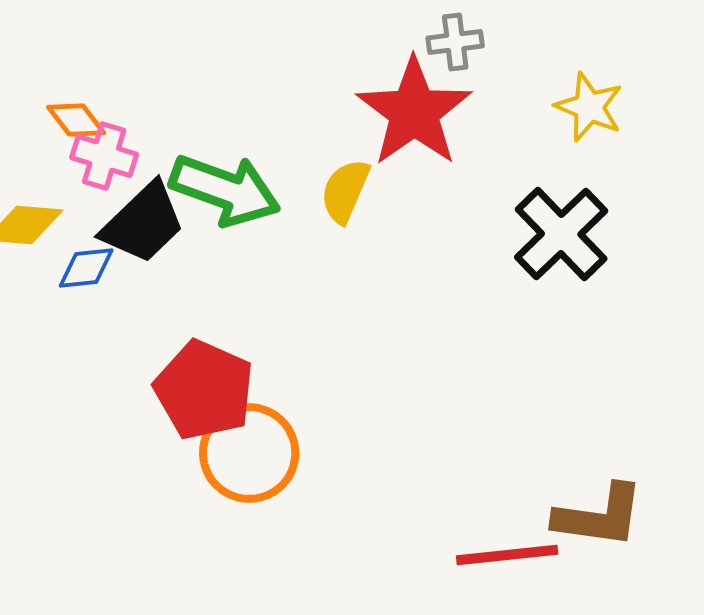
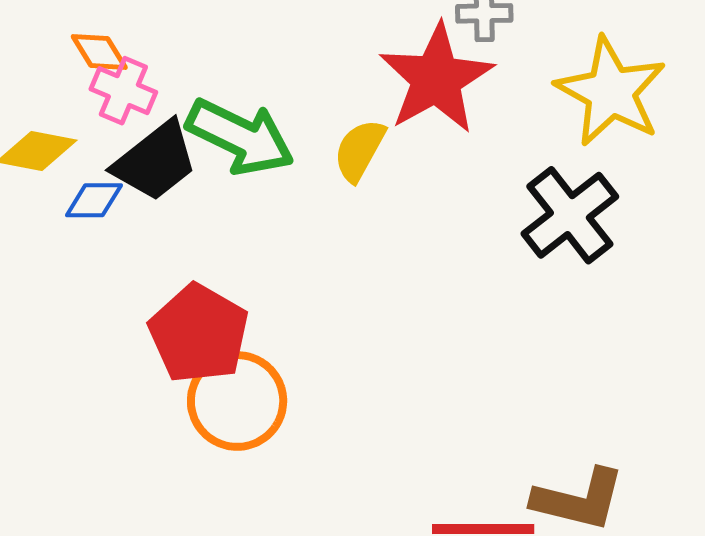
yellow star: (589, 107) -> (611, 92), size x1.6

